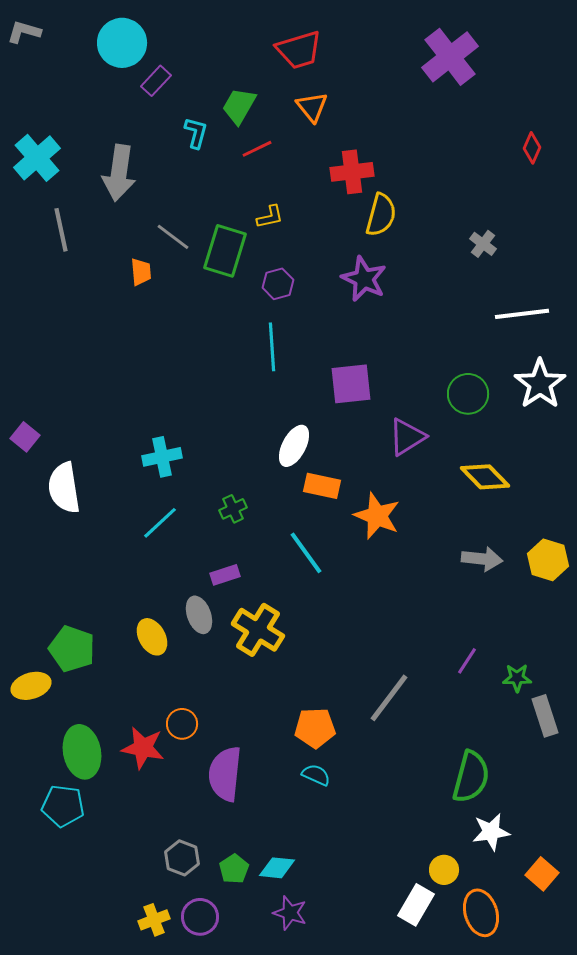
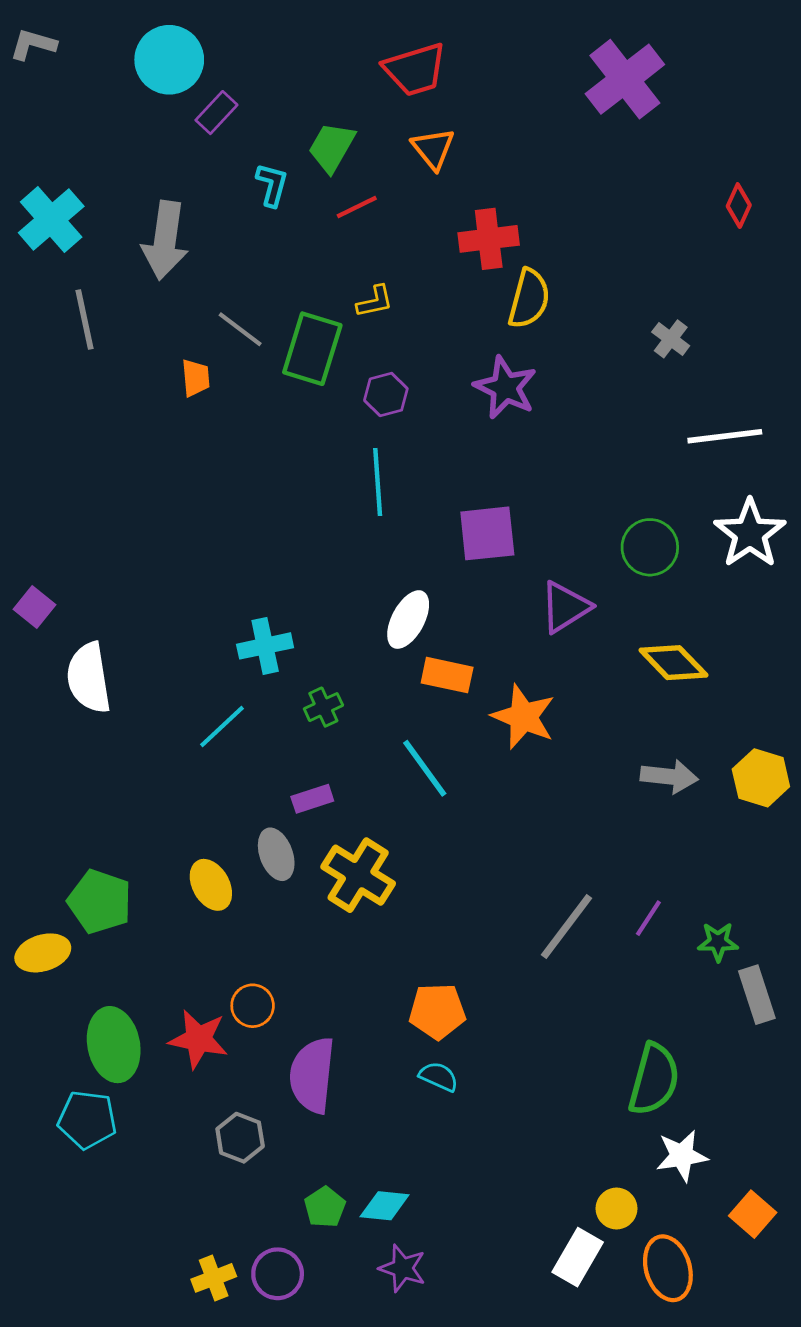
cyan cross: (162, 457) -> (265, 646), moved
gray line: (389, 698) -> (566, 927), moved
gray hexagon: (182, 858) -> (240, 1138), moved

